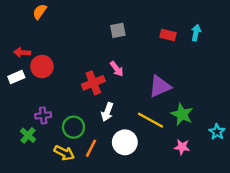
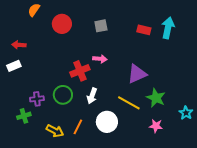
cyan arrow: (196, 33) -> (168, 28), size x1.5
red circle: (42, 66) -> (62, 24), moved
pink arrow: (117, 69) -> (100, 59), turned -48
green circle: (73, 127) -> (63, 95), moved
green cross: (28, 135) -> (24, 116), turned 32

